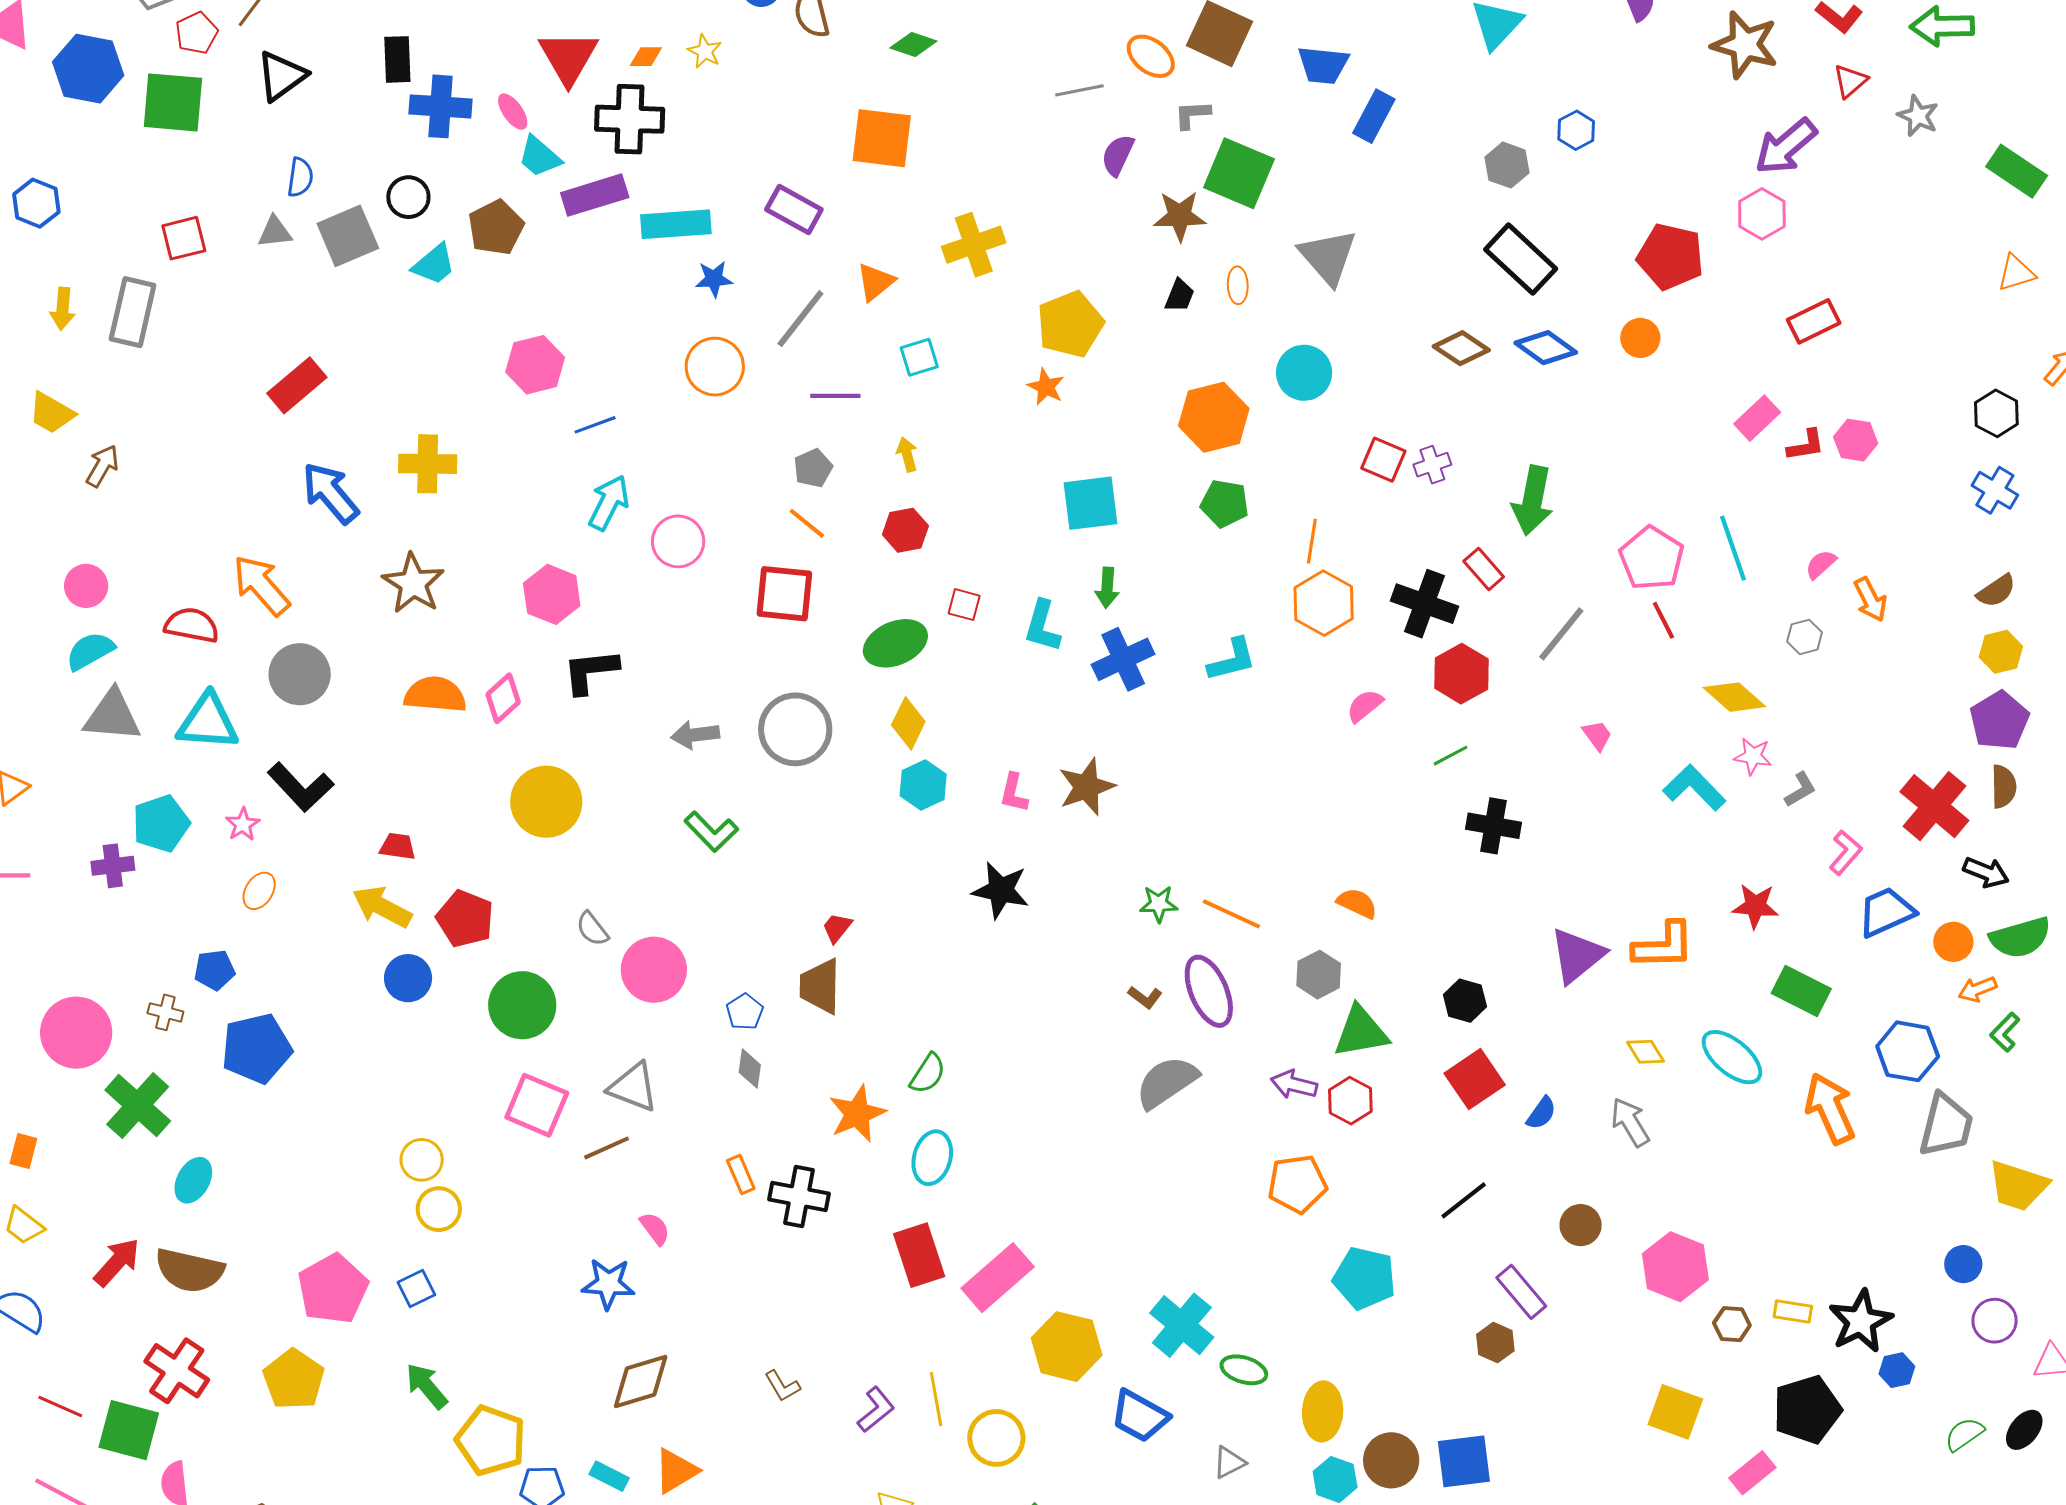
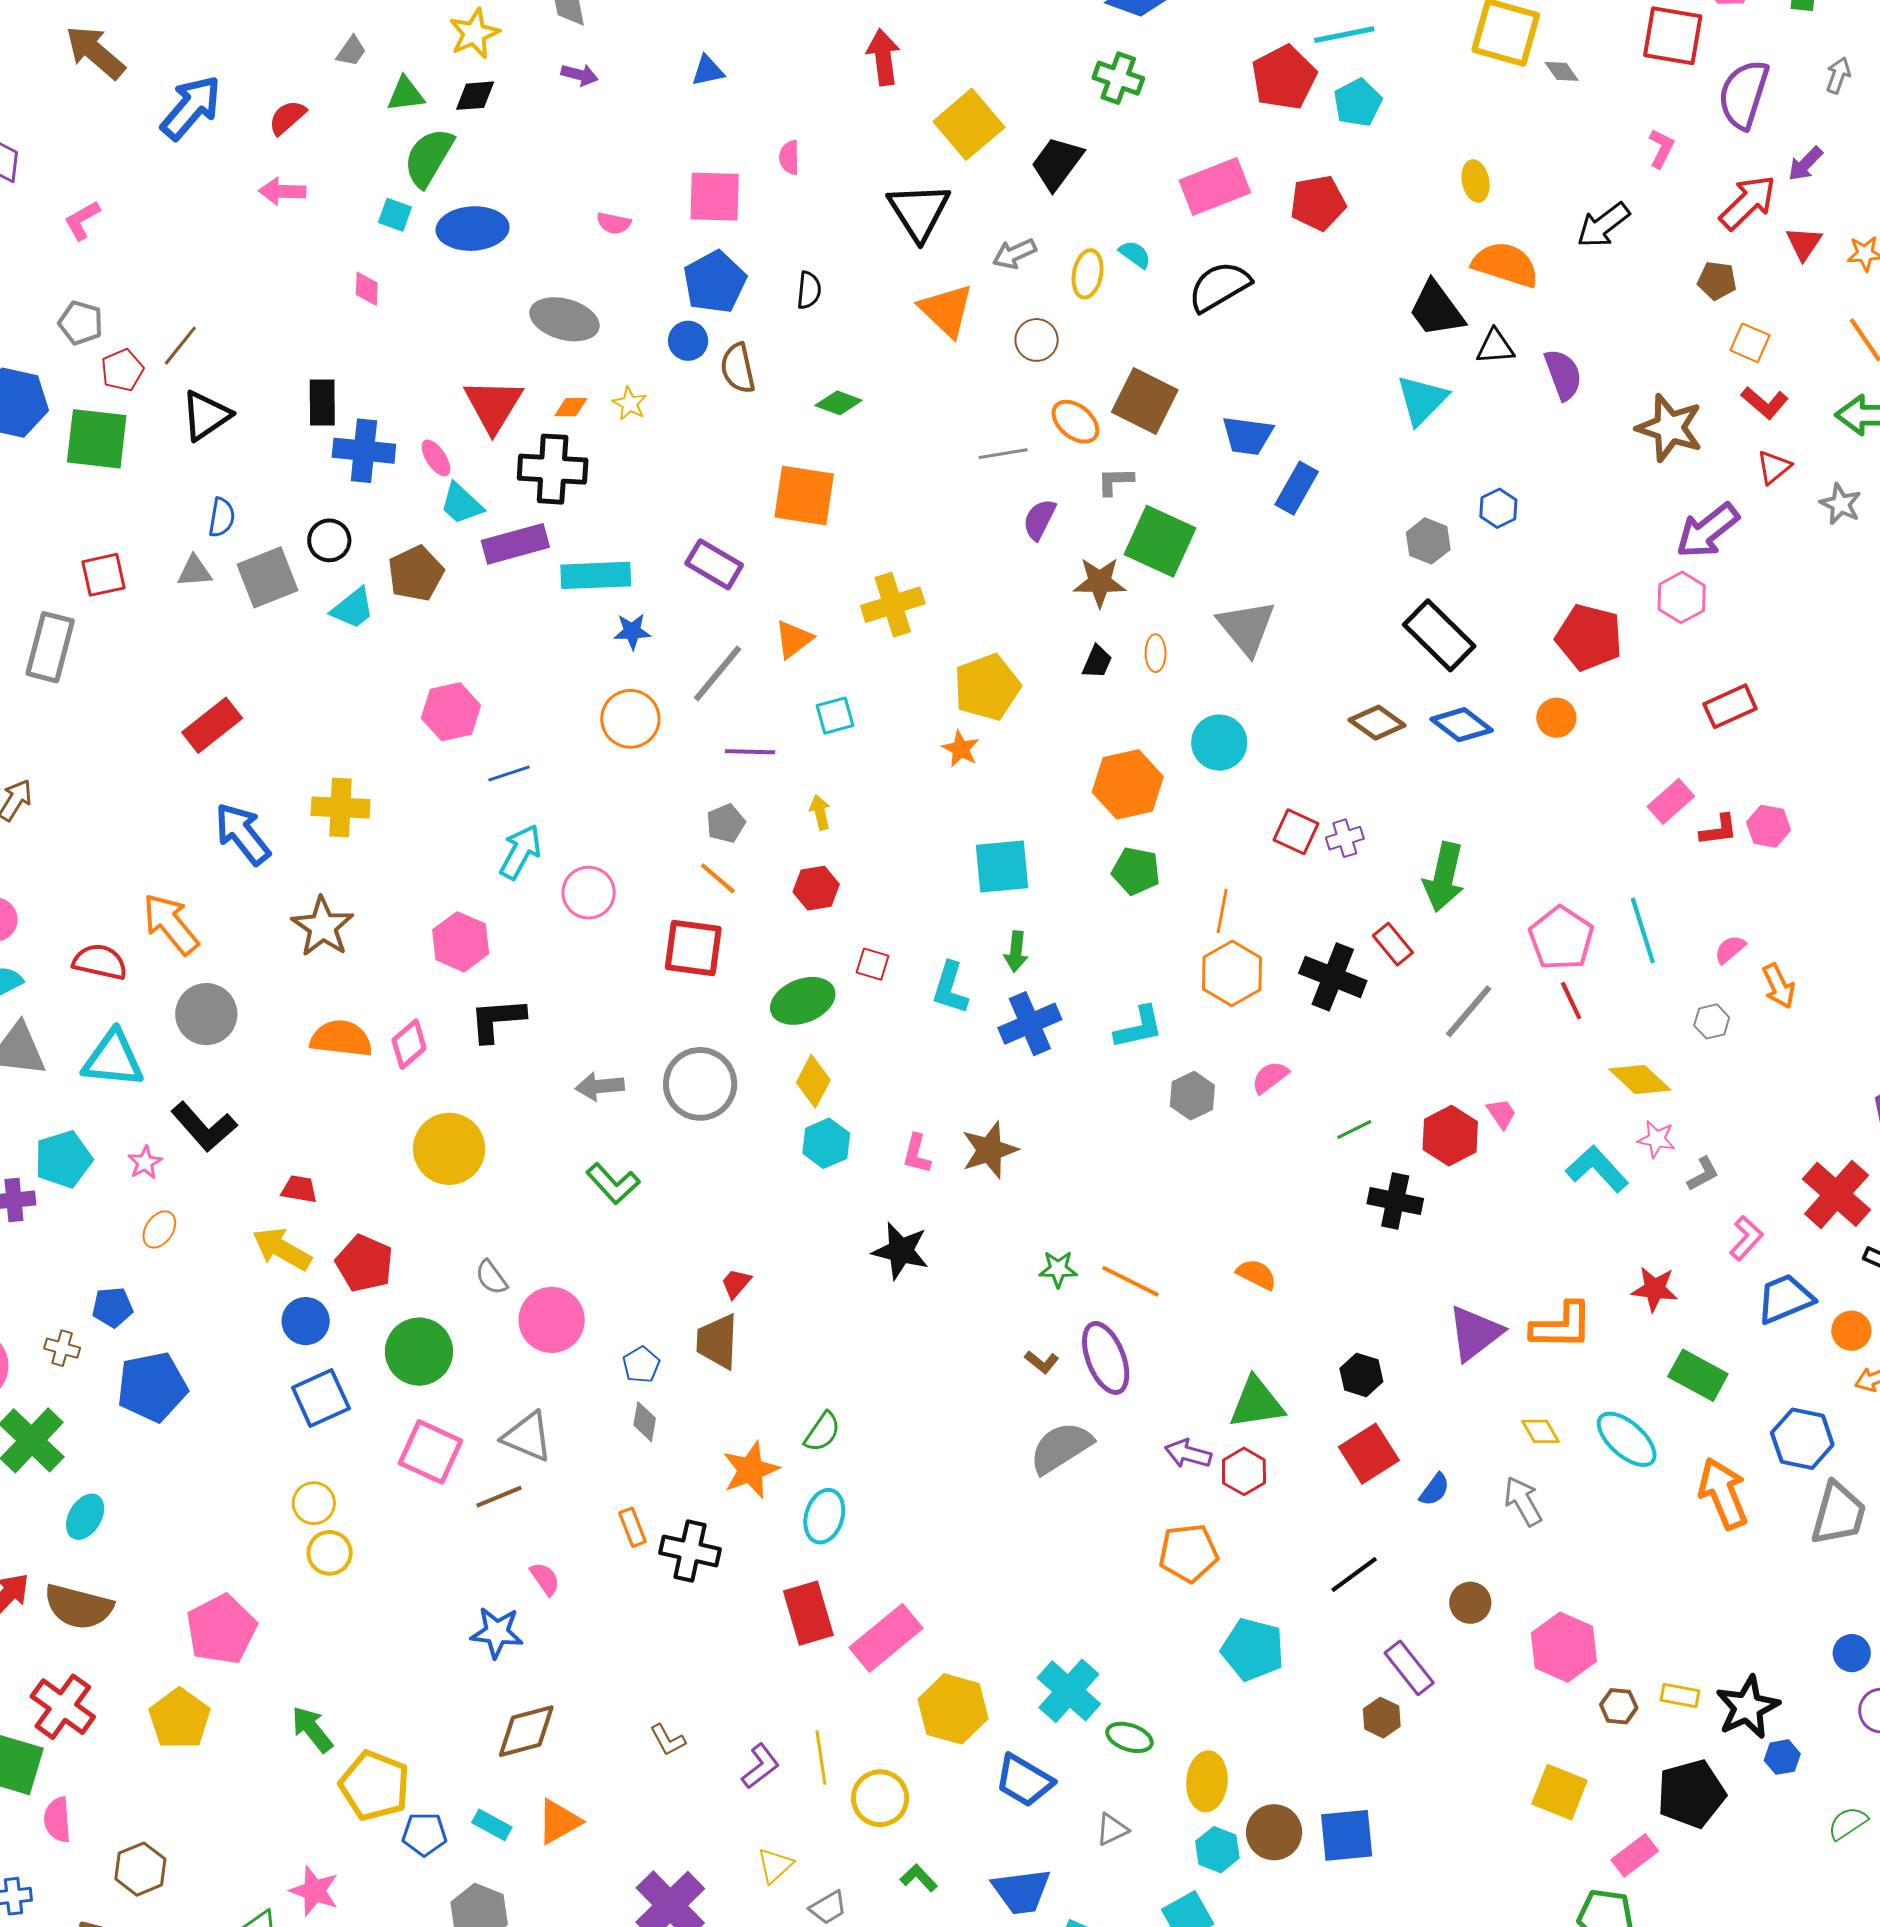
red hexagon: (1461, 674) -> (1450, 1136), moved
gray hexagon: (1319, 975) -> (1192, 1096), moved
blue square: (416, 1288) -> (321, 1398), moved, size x1.5

